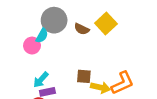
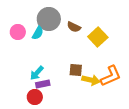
yellow square: (106, 23) -> (98, 37), moved
pink circle: (32, 46) -> (18, 32), moved

